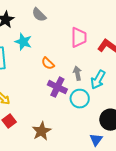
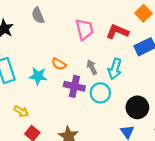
gray semicircle: (39, 15) -> (38, 15), turned 35
cyan star: (23, 42) -> (38, 76), moved

